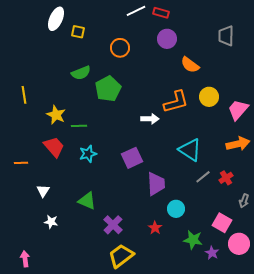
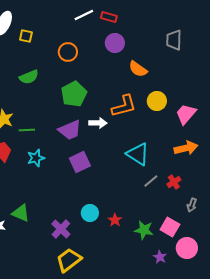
green pentagon: (108, 89) -> (74, 94), moved
purple trapezoid: (156, 184) -> (70, 130), moved, turned 70
green triangle: (87, 201) -> (21, 213), moved
cyan circle: (176, 209) -> (90, 213), moved
red star: (155, 228) -> (115, 220), moved
green star: (193, 240) -> (144, 230), moved

